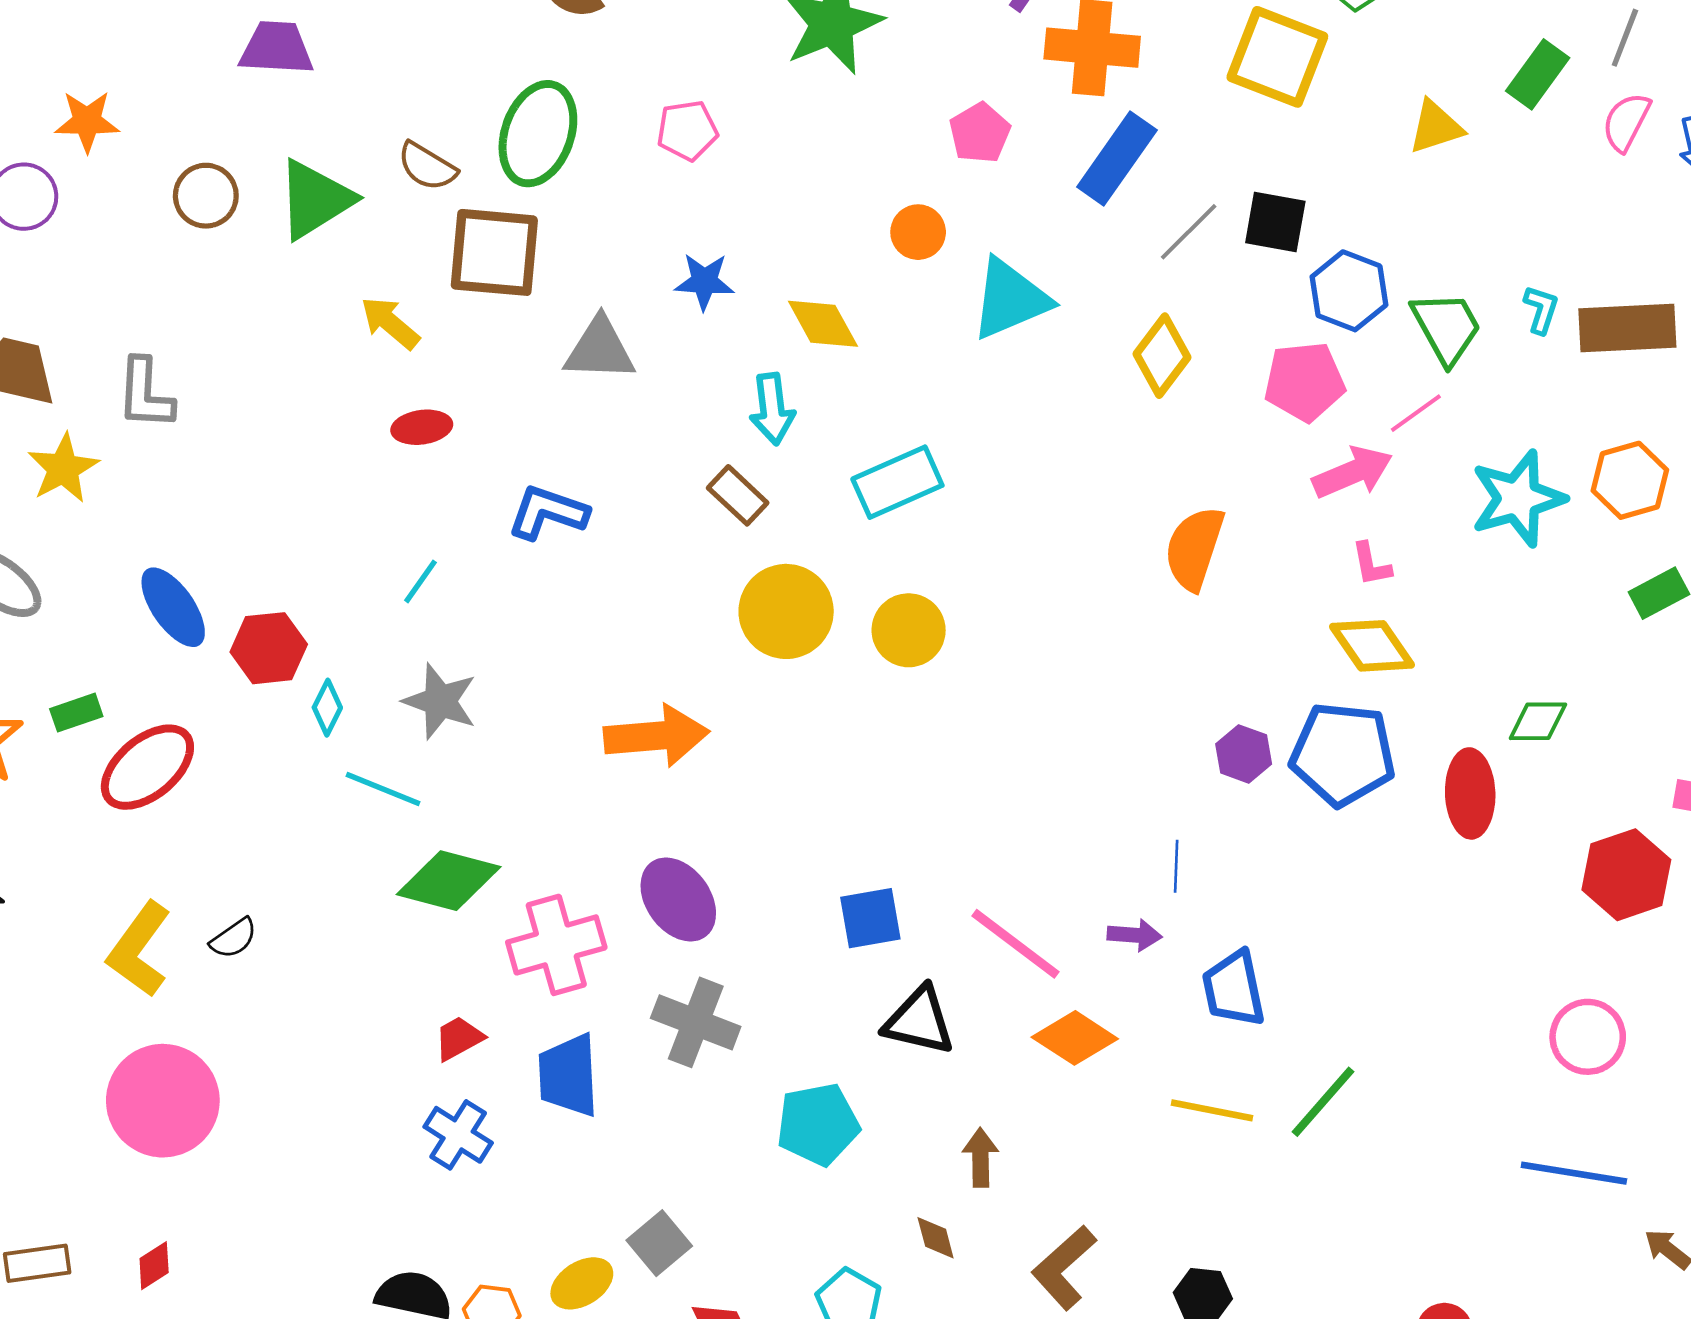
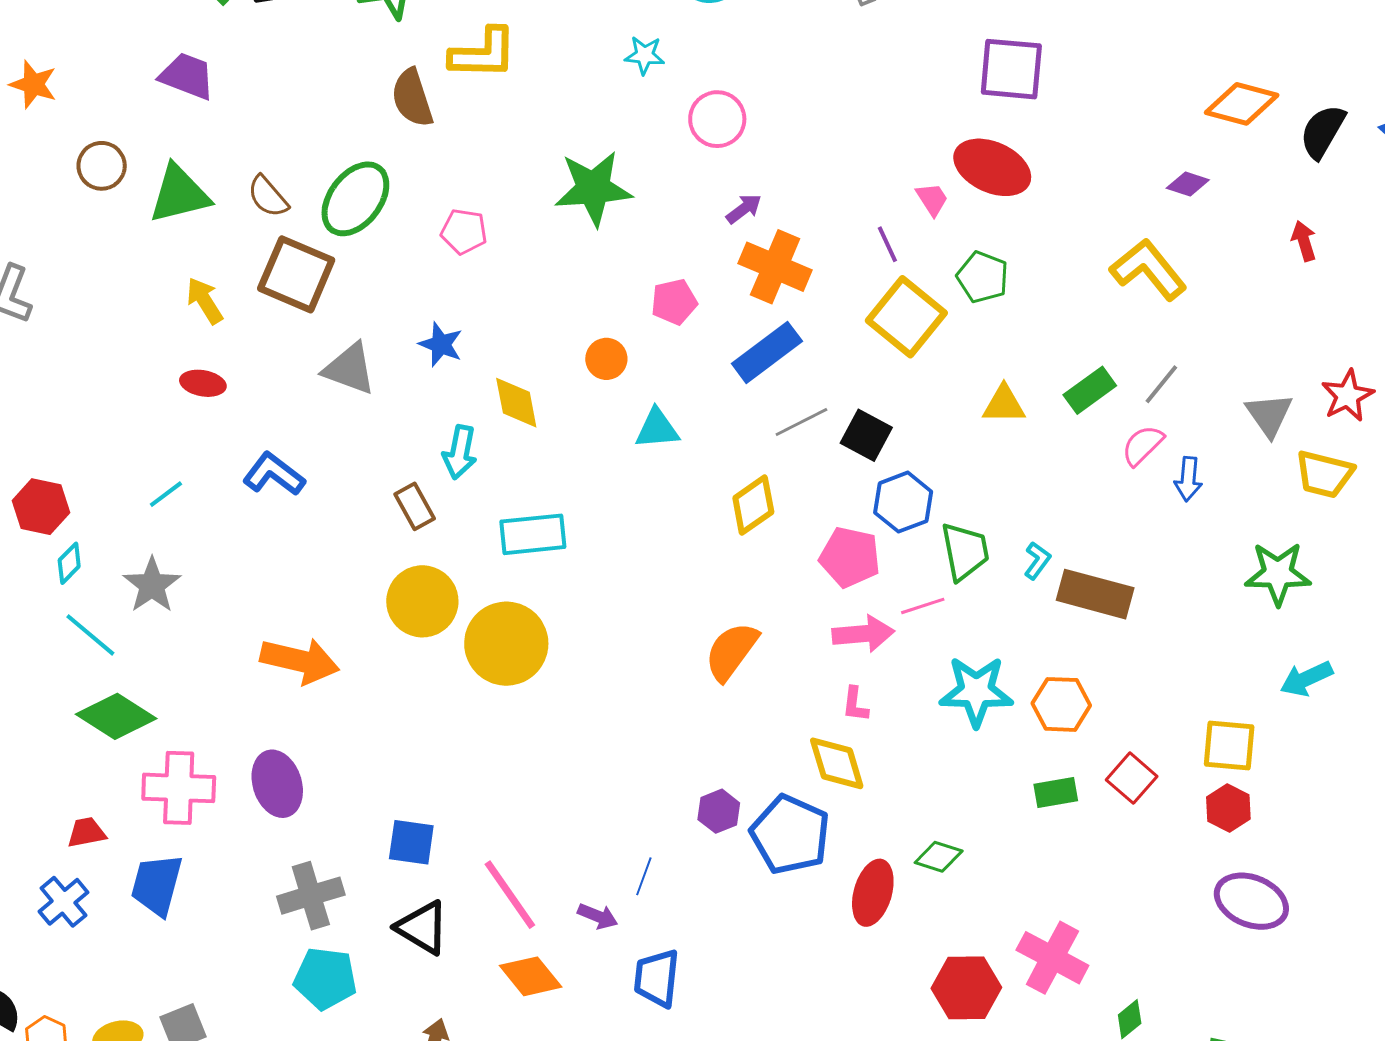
cyan triangle: (1010, 299) -> (657, 429), size x0.7
yellow circle: (909, 630) -> (506, 644), size x1.5
gray cross: (696, 1022) -> (311, 896), moved, turned 34

